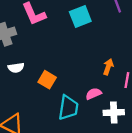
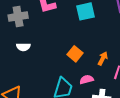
orange square: (47, 80) -> (75, 54), moved

